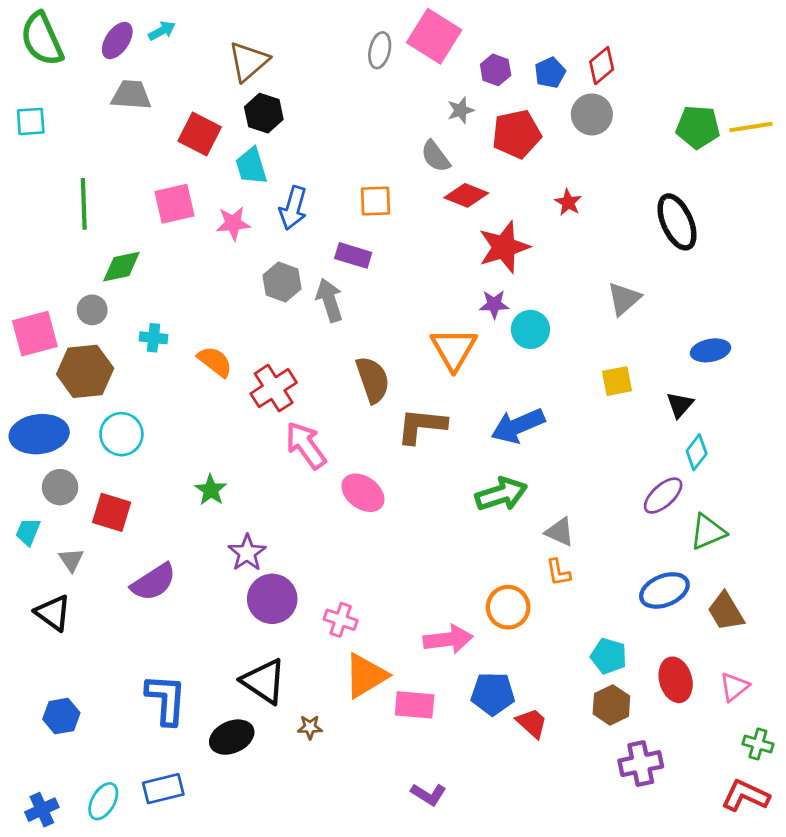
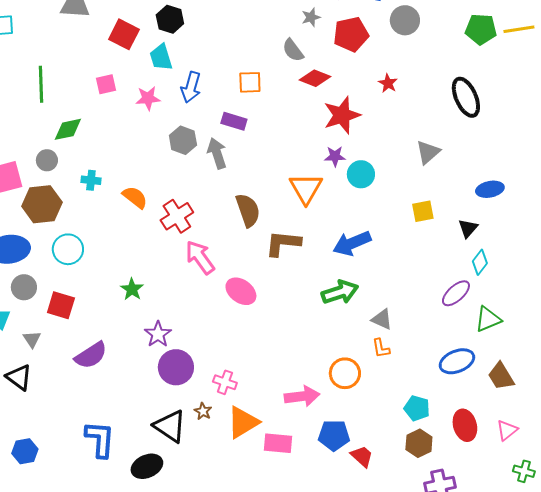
pink square: (174, 204) -> (106, 84), size x0.7
brown star: (310, 727) -> (203, 411), moved, turned 30

